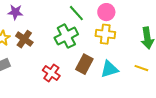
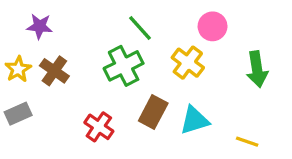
pink circle: (106, 12) -> (213, 26), moved
yellow cross: (105, 34) -> (188, 63), turned 30
yellow line: (141, 68) -> (247, 142), moved

